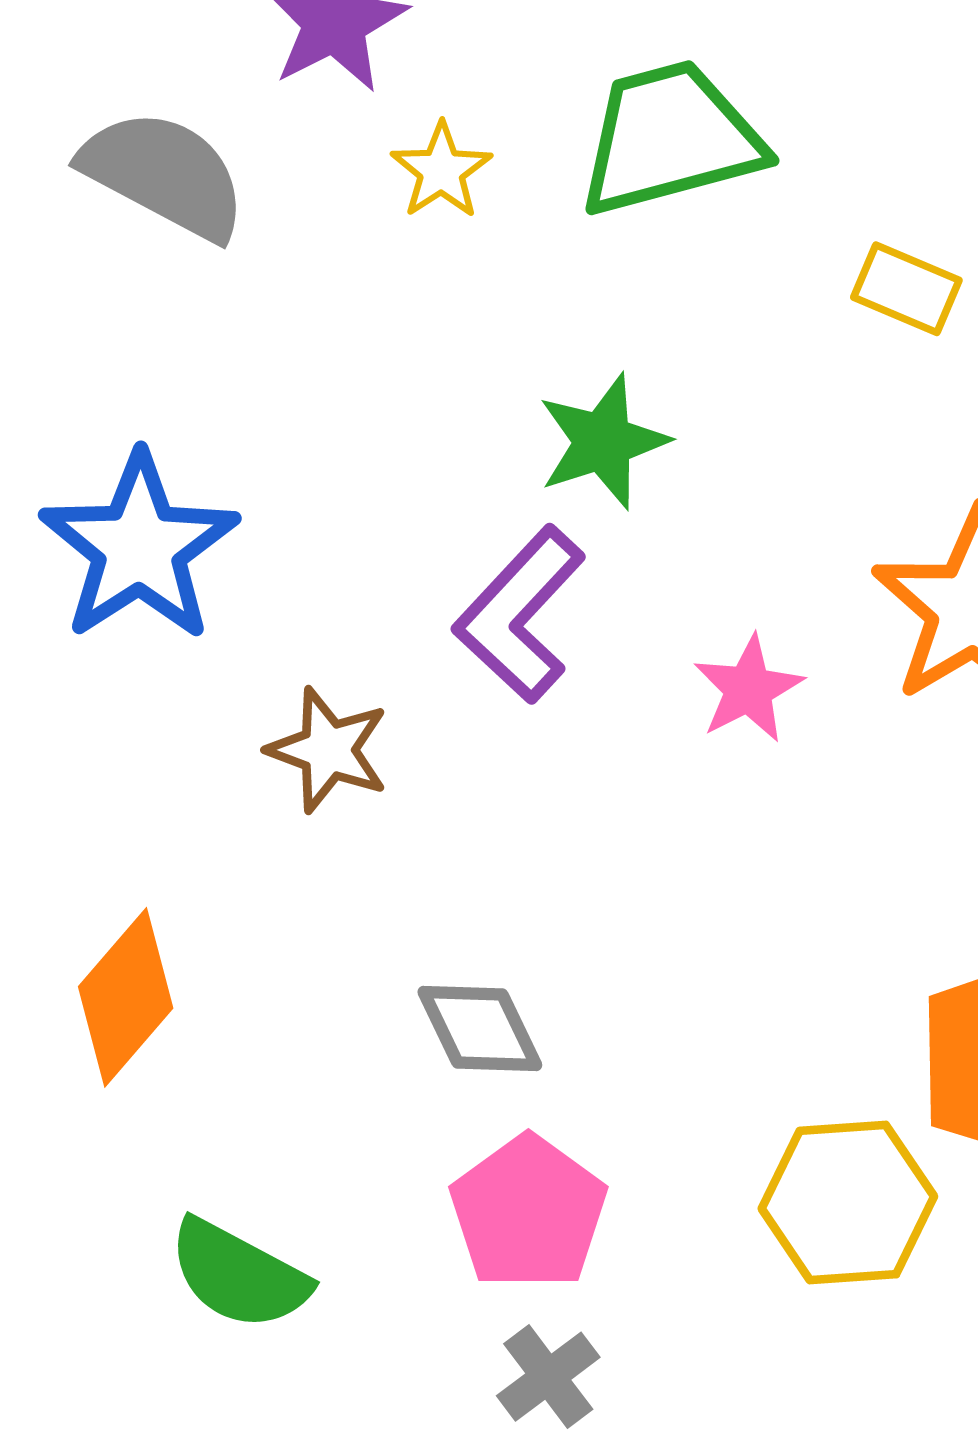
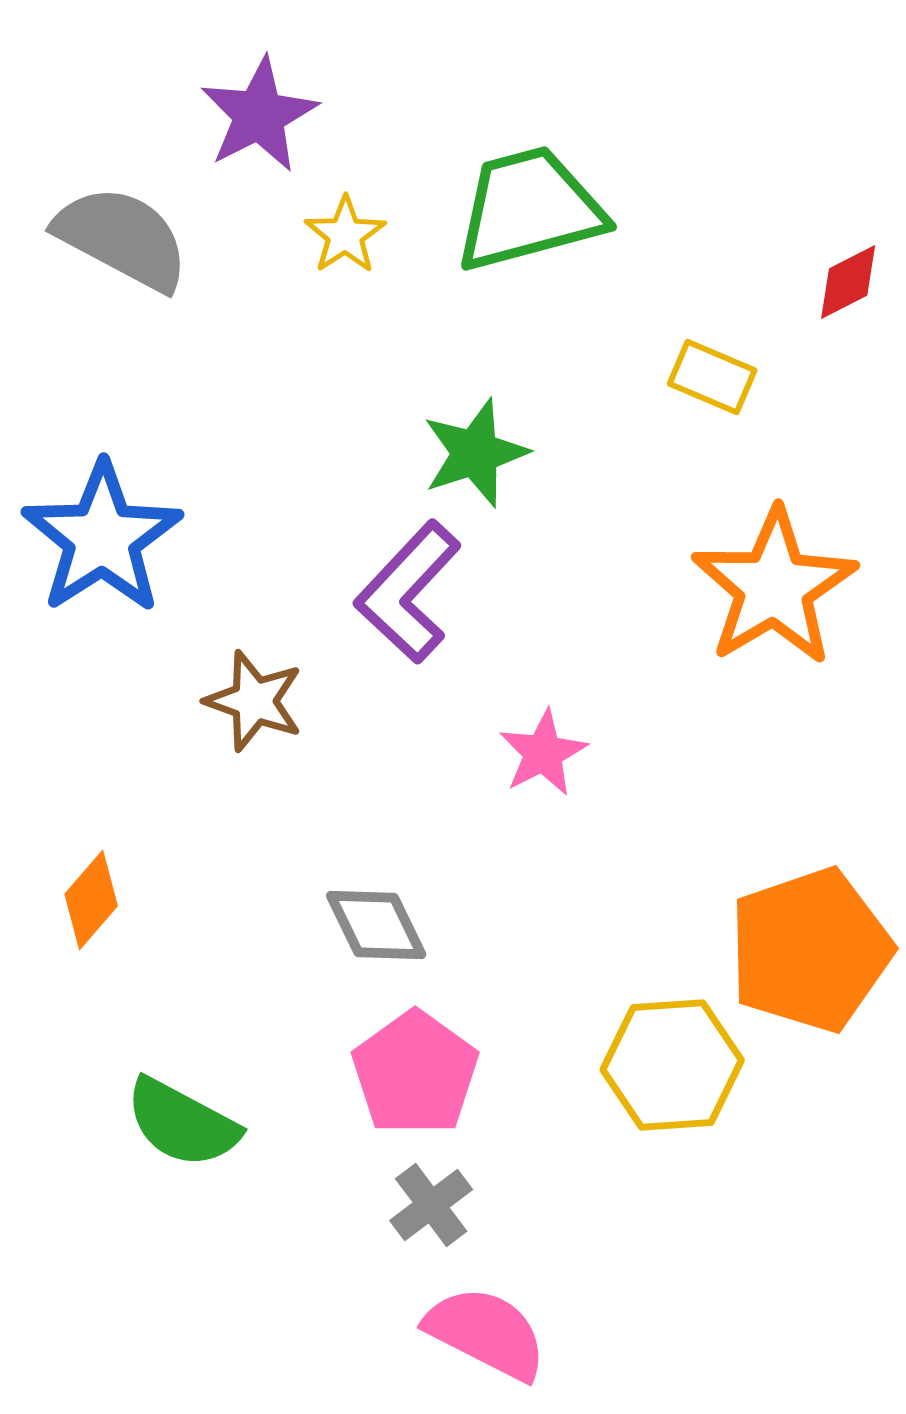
yellow rectangle: (906, 289) -> (712, 377), moved
pink star: (748, 689) -> (543, 753), moved
orange diamond: (126, 997) -> (91, 900), size x0.7

